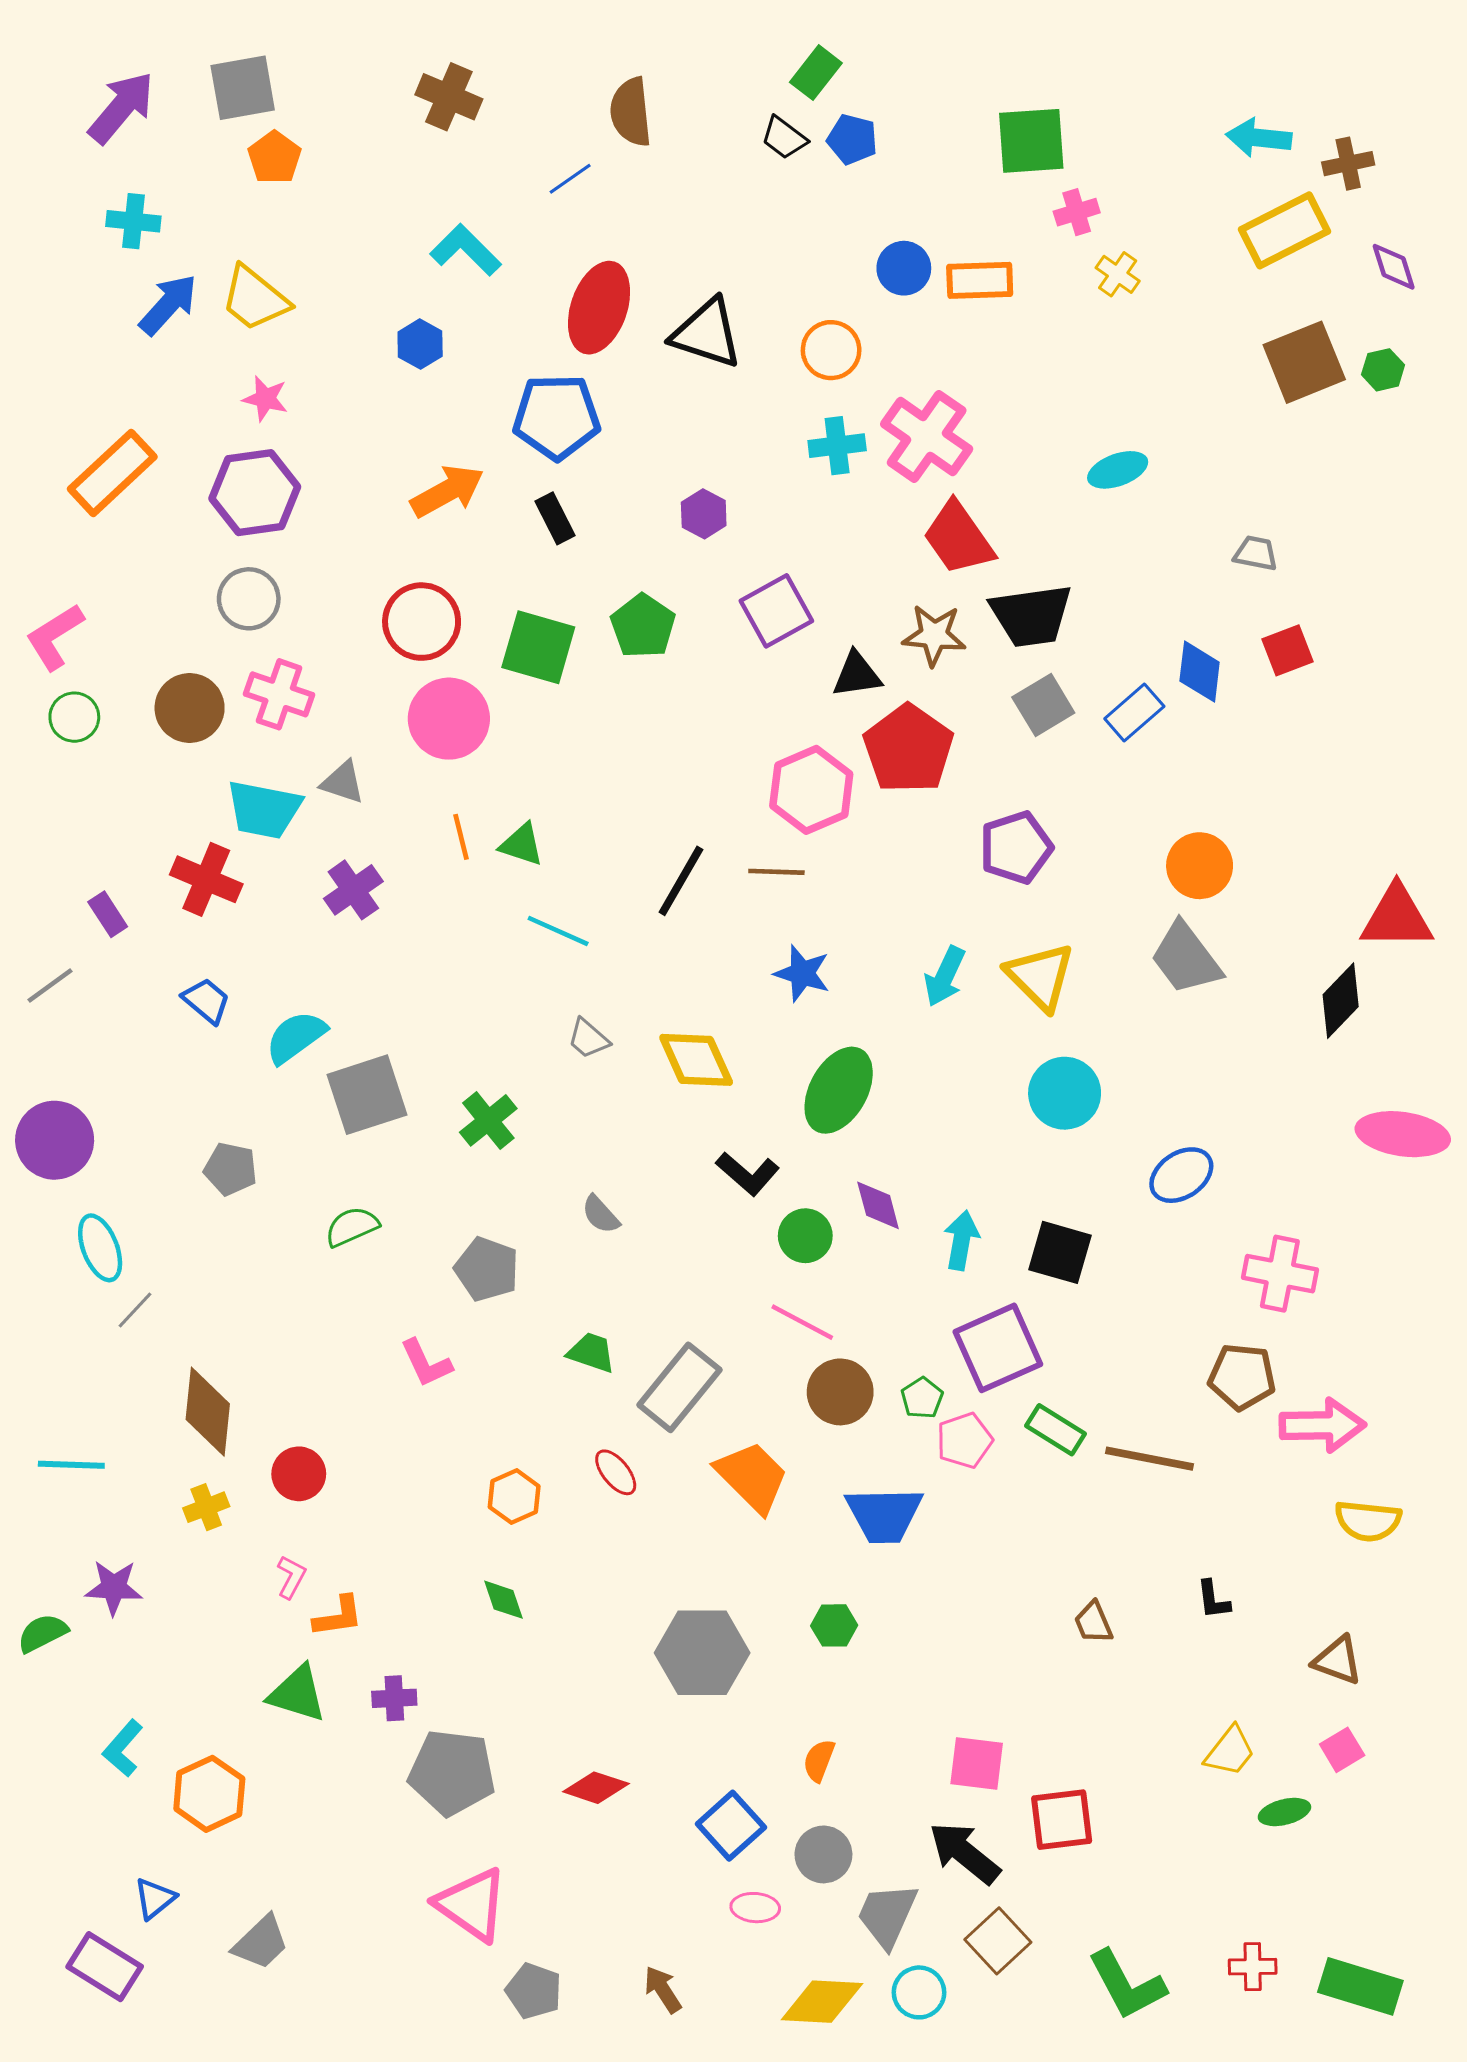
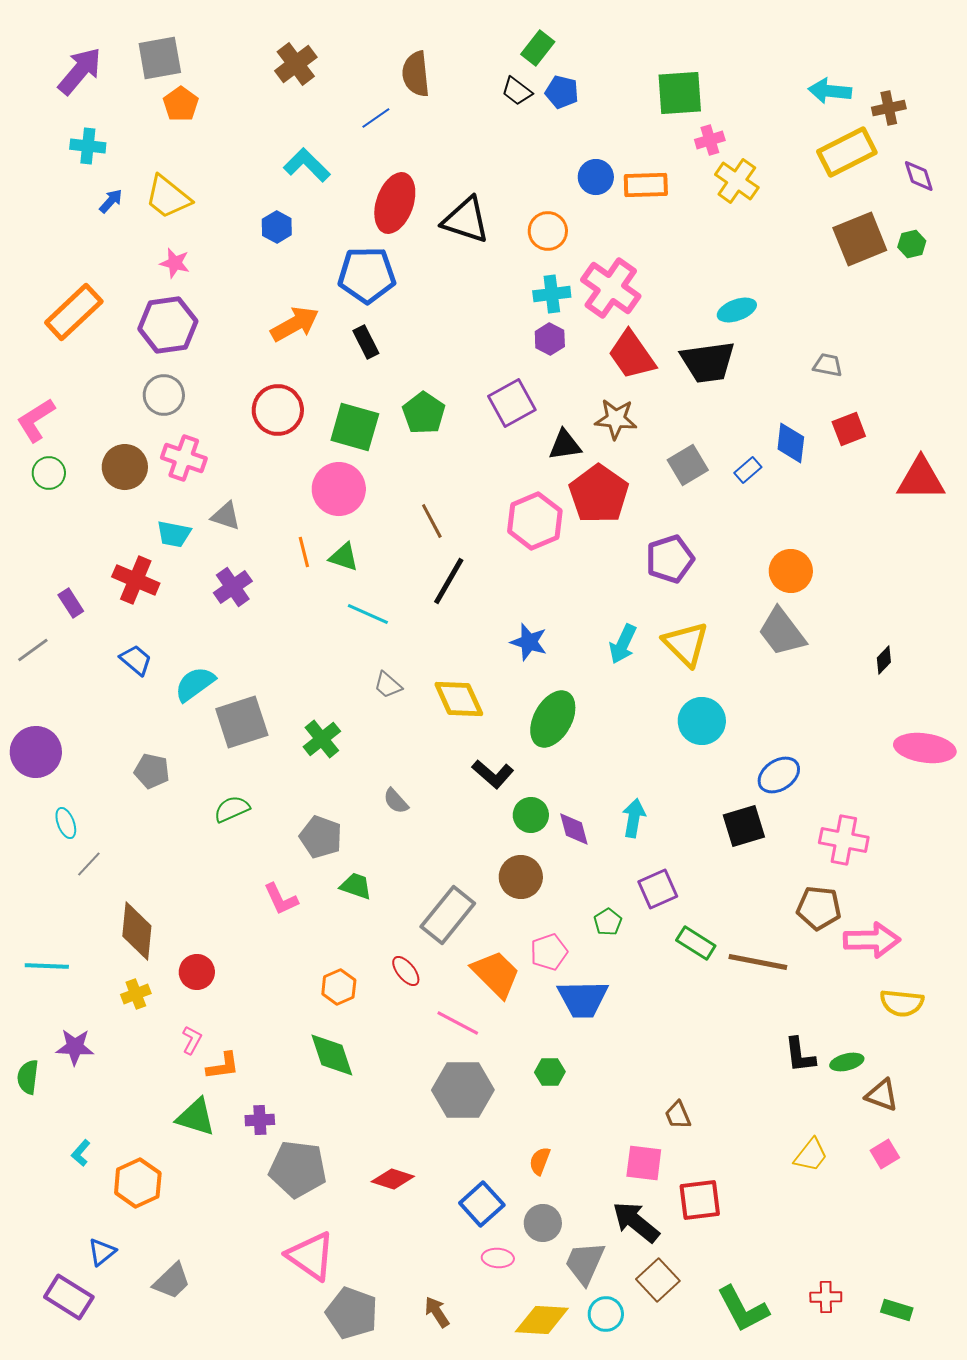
brown cross: (449, 97) -> (296, 64), turned 30
yellow cross: (1118, 274) -> (737, 181), size x1.5
blue arrow: (168, 305) -> (111, 201), size x0.6
purple hexagon: (704, 514) -> (550, 339), moved
black trapezoid: (1031, 615) -> (708, 362), moved
blue rectangle: (1134, 713) -> (748, 470), size x0.7
pink circle: (449, 719) -> (339, 489), moved
cyan trapezoid: (264, 810) -> (174, 534), size x0.7
brown line: (776, 872) -> (432, 521), moved, turned 60
red triangle: (1397, 917) -> (921, 479), moved
black diamond: (1341, 1001) -> (884, 660), size x0.6
purple diamond: (878, 1205) -> (574, 829), moved
cyan ellipse: (100, 1248) -> (66, 823), size x0.7
black square: (1060, 1252) -> (744, 826), moved, turned -33
pink line: (802, 1322) -> (458, 1023), moved
purple square: (998, 1348) -> (658, 889), size x0.7
green trapezoid: (591, 1352) -> (356, 886), moved
brown circle: (840, 1392) -> (521, 877), moved
pink pentagon: (964, 1440) -> (549, 952), moved
green diamond: (503, 1600) -> (332, 1055), size x1.6
black L-shape: (1213, 1600) -> (800, 1055), size x1.4
brown trapezoid: (1093, 1622) -> (678, 1115), moved
green semicircle: (42, 1633) -> (28, 1077), turned -56
cyan L-shape: (123, 1748) -> (81, 1153), size x0.7
green ellipse: (1284, 1812) -> (847, 1062), moved
green rectangle: (1360, 1986) -> (897, 1310), size x0.6
gray pentagon: (534, 1991) -> (352, 1313), size x1.4

